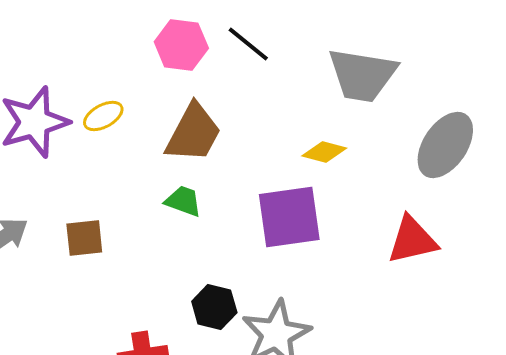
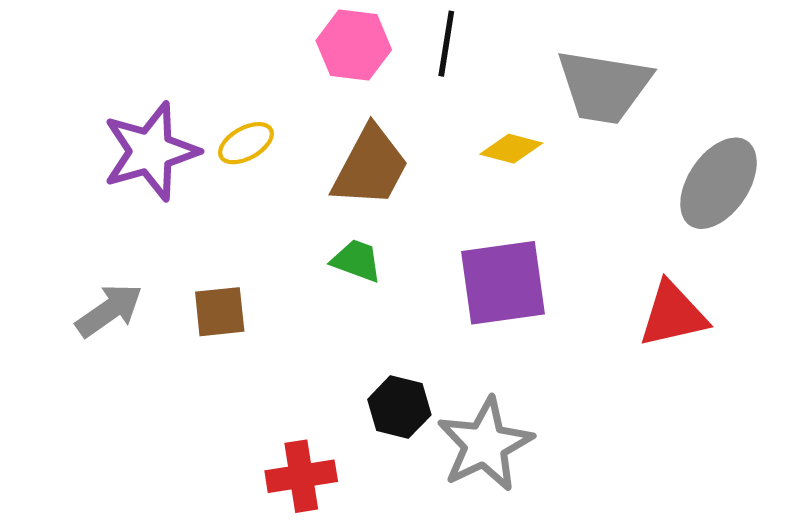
black line: (248, 44) -> (446, 44), turned 60
yellow diamond: (324, 152) -> (511, 149), moved

